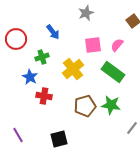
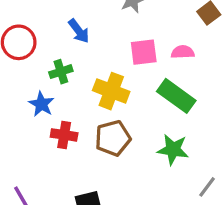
pink semicircle: (117, 45) -> (183, 52), turned 48
yellow cross: (73, 69) -> (111, 91), turned -30
brown pentagon: (85, 106) -> (113, 138), moved

